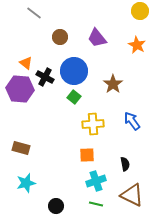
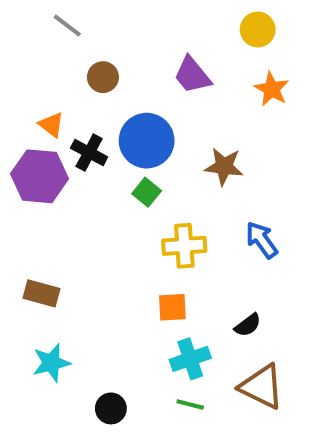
yellow circle: (140, 11) -> (258, 30), moved
brown circle: (60, 37) -> (103, 77), moved
brown star: (113, 84) -> (224, 166), turned -30
black semicircle: (125, 164) -> (248, 325), turned 64

